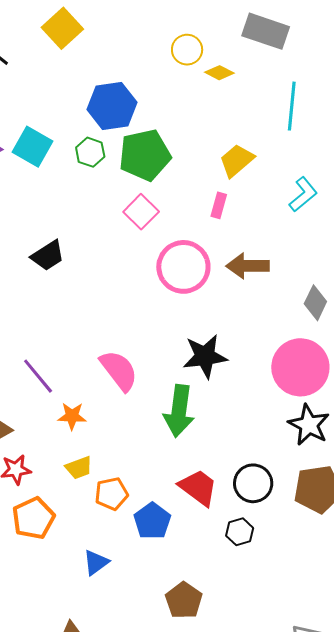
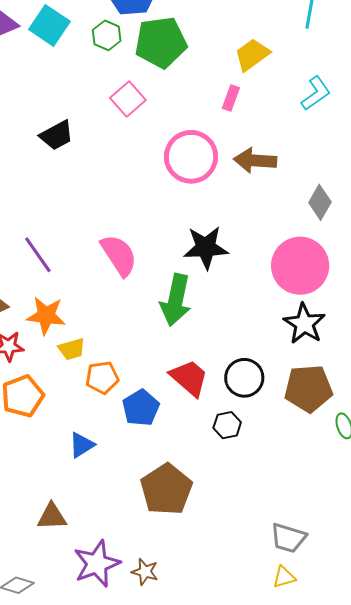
pink square: (141, 212) -> (128, 99), moved
orange star: (72, 416) -> (46, 316), moved, size x1.4
brown pentagon: (184, 600) -> (166, 489), size x1.4

